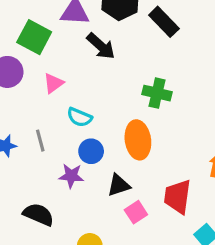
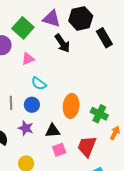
green cross: (157, 93) -> (99, 114), moved
gray line: (40, 141) -> (11, 103), moved
blue circle: (91, 151) -> (32, 105), moved
purple star: (71, 176) -> (26, 128), moved

